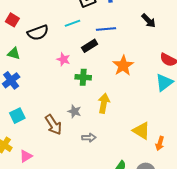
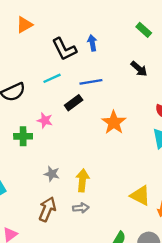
green cross: (83, 77) -> (23, 136), moved
yellow arrow: (104, 103) -> (82, 180), moved
gray star: (74, 111) -> (52, 174), moved
brown arrow: (53, 125) -> (47, 209), moved, turned -120

